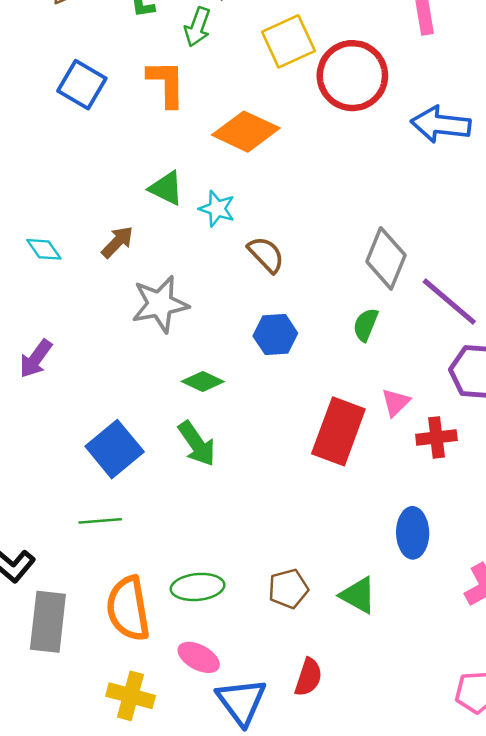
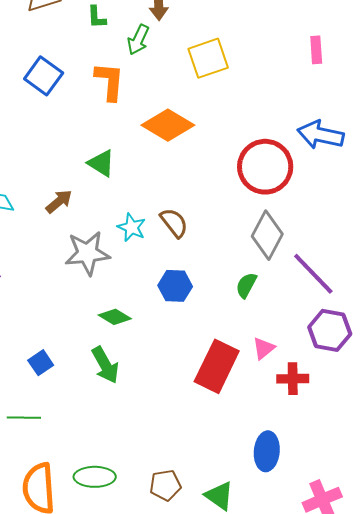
red circle: (352, 76) -> (265, 167), moved
cyan star: (217, 209) -> (132, 227), moved
blue square: (115, 449) -> (41, 363), size x0.6

